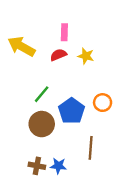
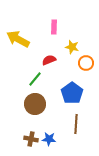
red semicircle: (58, 55) -> (49, 60), moved
orange circle: (103, 103) -> (86, 63), moved
blue pentagon: (72, 111) -> (72, 93), moved

